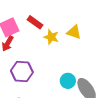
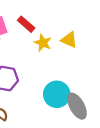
cyan circle: (68, 81) -> (57, 94), size x1.5

